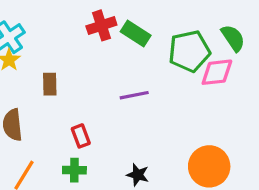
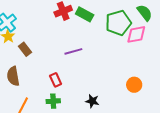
brown rectangle: (50, 84) -> (25, 49), moved, turned -32
purple line: (134, 95) -> (73, 51), moved
orange circle: (209, 166) -> (134, 85), moved, size x0.6

